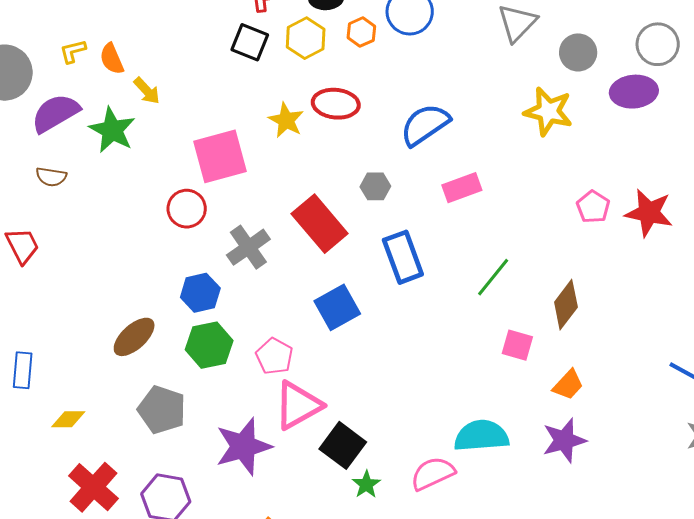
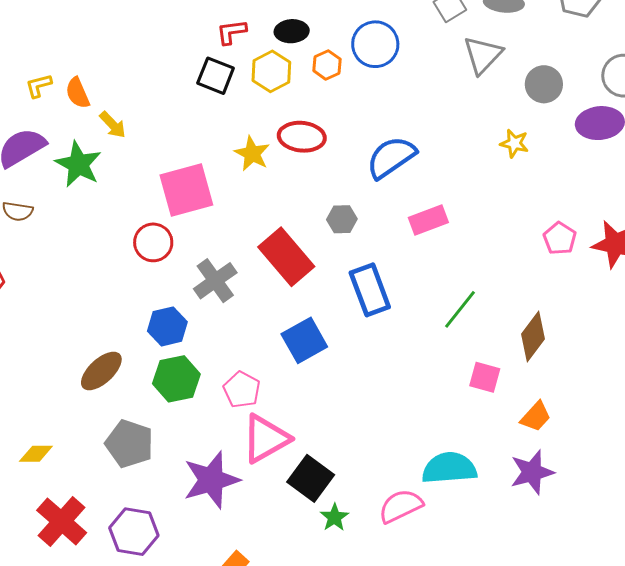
yellow star: (548, 111) -> (514, 143), size x0.6

